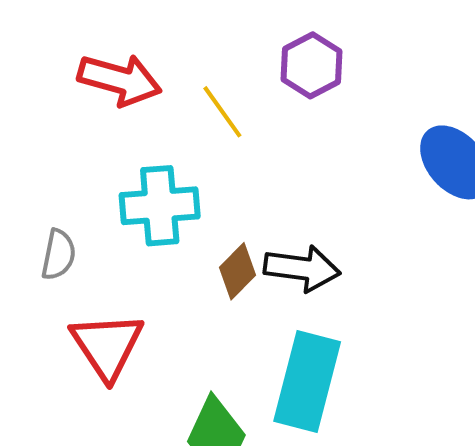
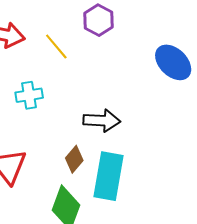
cyan cross: (160, 206) -> (29, 95), size x0.7
brown diamond: (237, 271) -> (74, 159), moved

